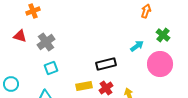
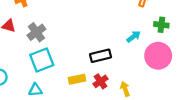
green cross: (163, 35) -> (161, 25), turned -32
cyan square: (51, 68) -> (42, 60), size x1.6

